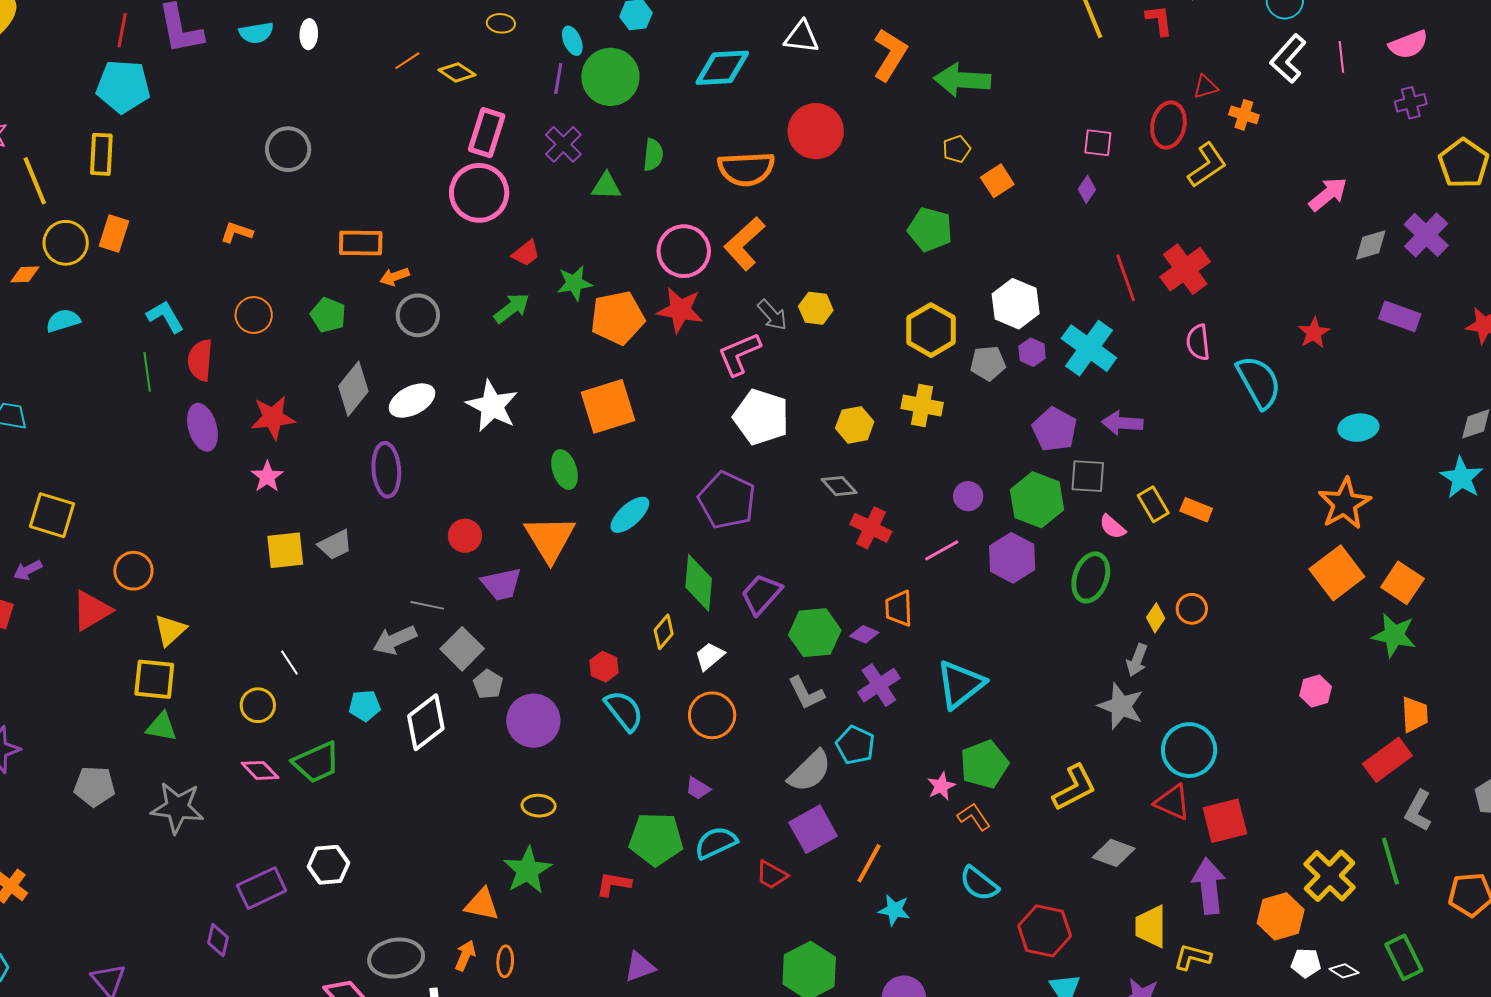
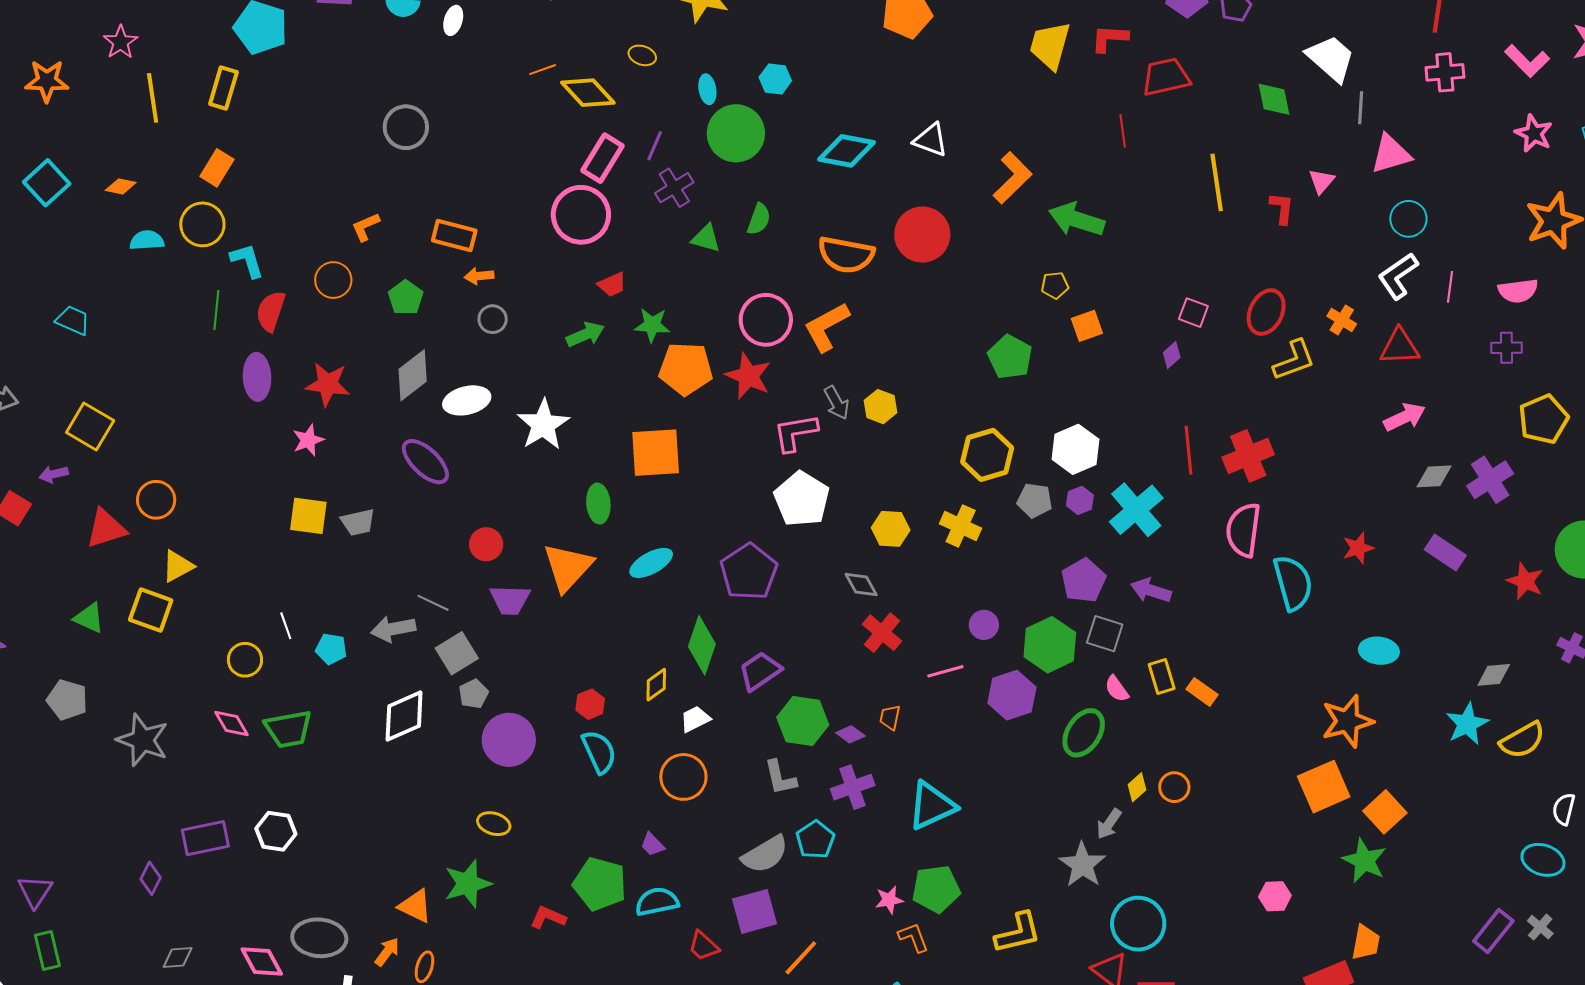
yellow diamond: (457, 72) -> (588, 93), size x1.5
purple line: (558, 79) -> (655, 146), moved
red triangle: (1206, 87) -> (1400, 347), moved, size x1.6
orange L-shape: (237, 232) -> (366, 227), moved, turned -56
yellow circle: (66, 243) -> (202, 224), moved
gray circle: (418, 315) -> (493, 319), size x0.7
pink semicircle: (1198, 342) -> (1243, 530), size x1.5
purple ellipse: (386, 470) -> (425, 462), turned -56
orange trapezoid: (899, 608) -> (890, 717), size x0.7
cyan pentagon: (365, 706) -> (331, 649), moved
green triangle: (162, 727) -> (89, 618), moved

